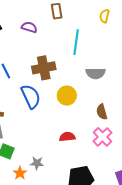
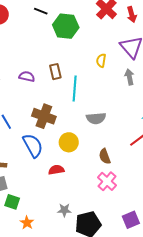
brown rectangle: (57, 11) -> (55, 72), moved
brown cross: (44, 68) -> (44, 116), turned 35
red semicircle: (67, 137) -> (56, 170), moved
gray star: (37, 163) -> (64, 210), moved

